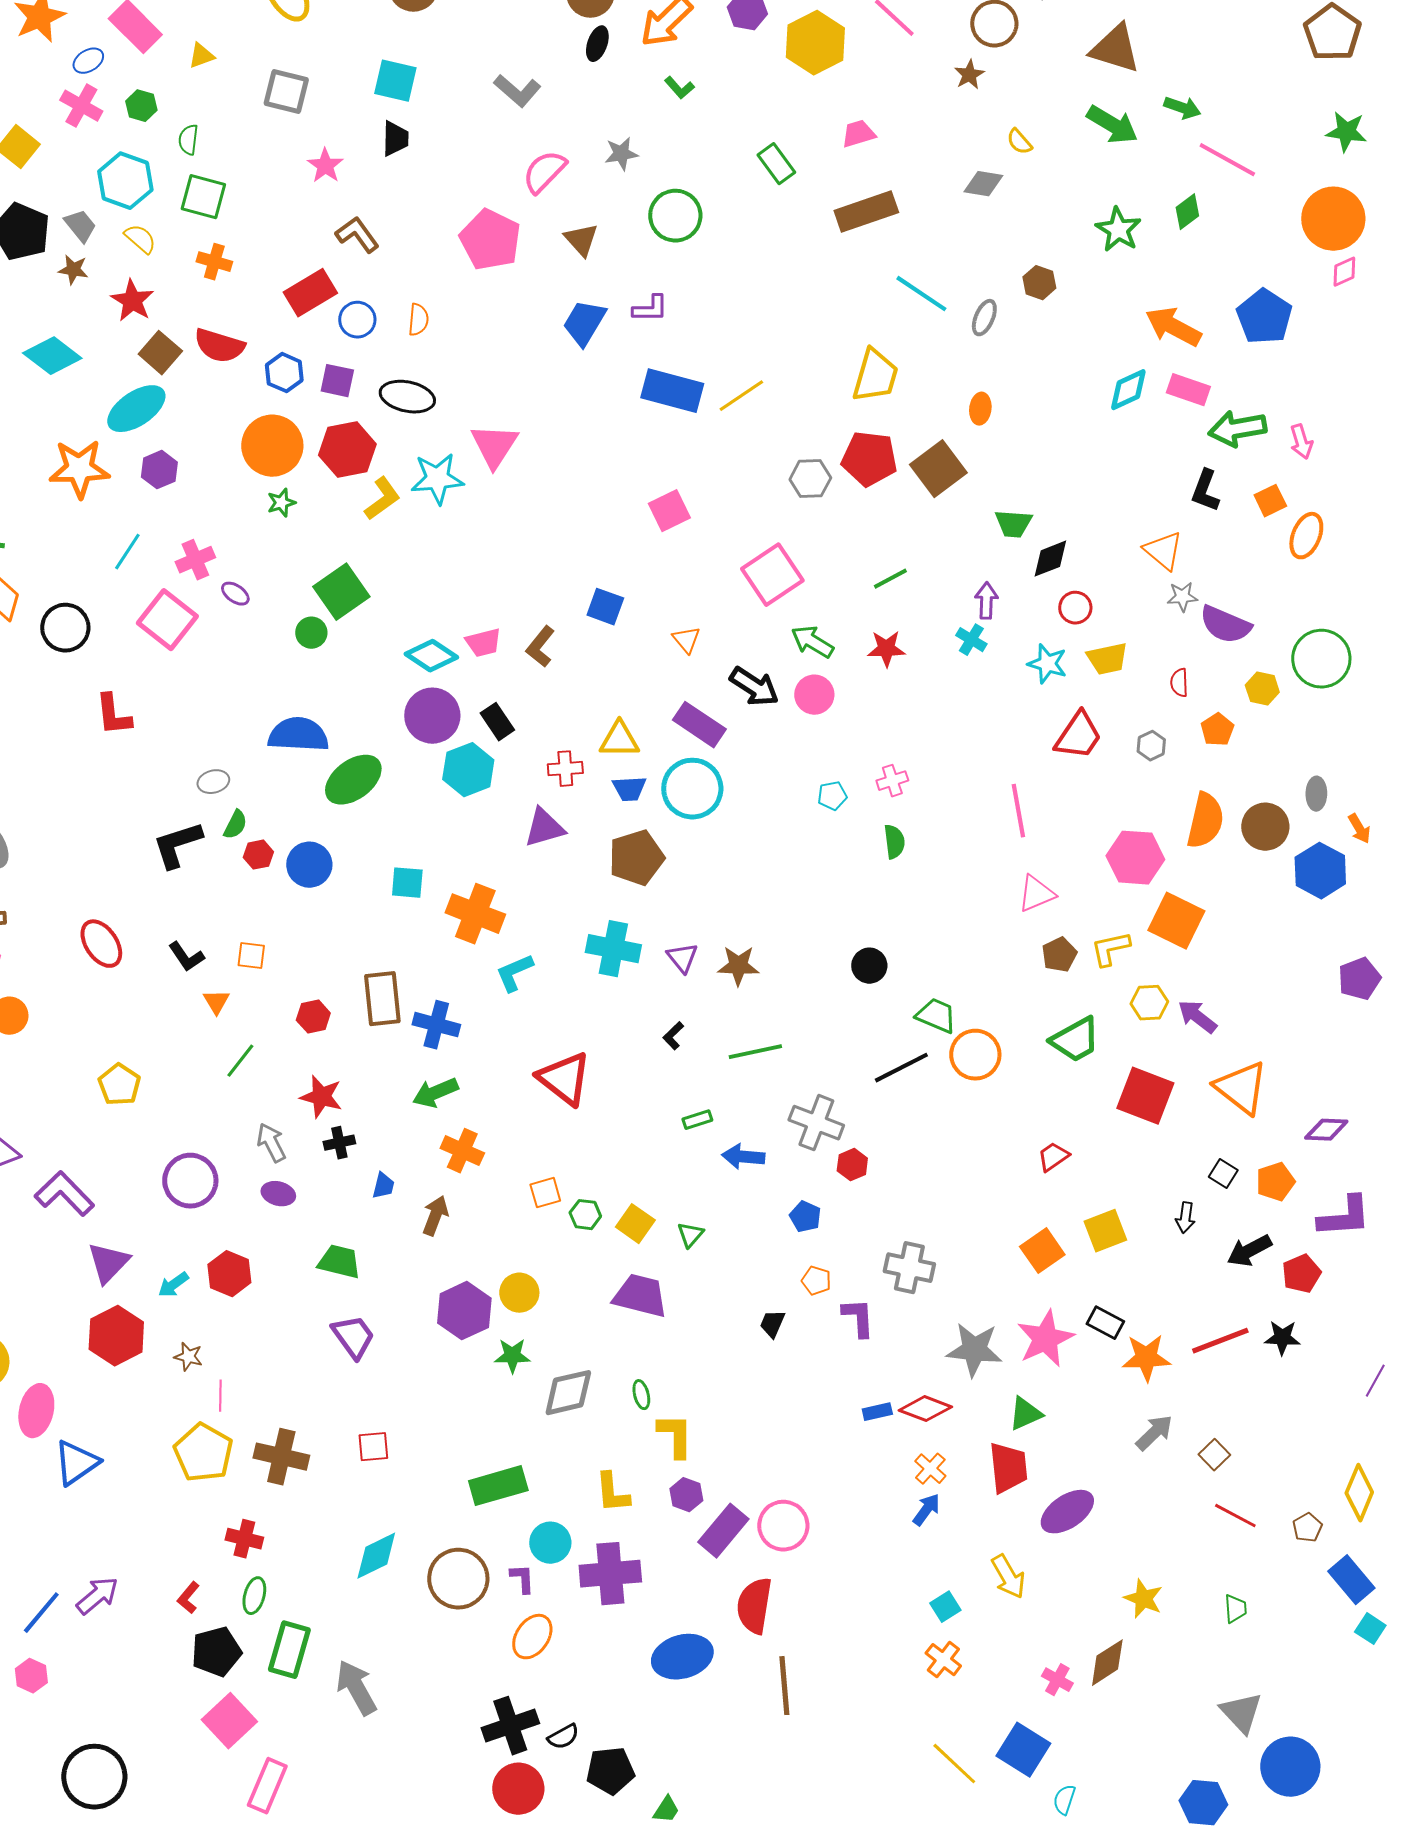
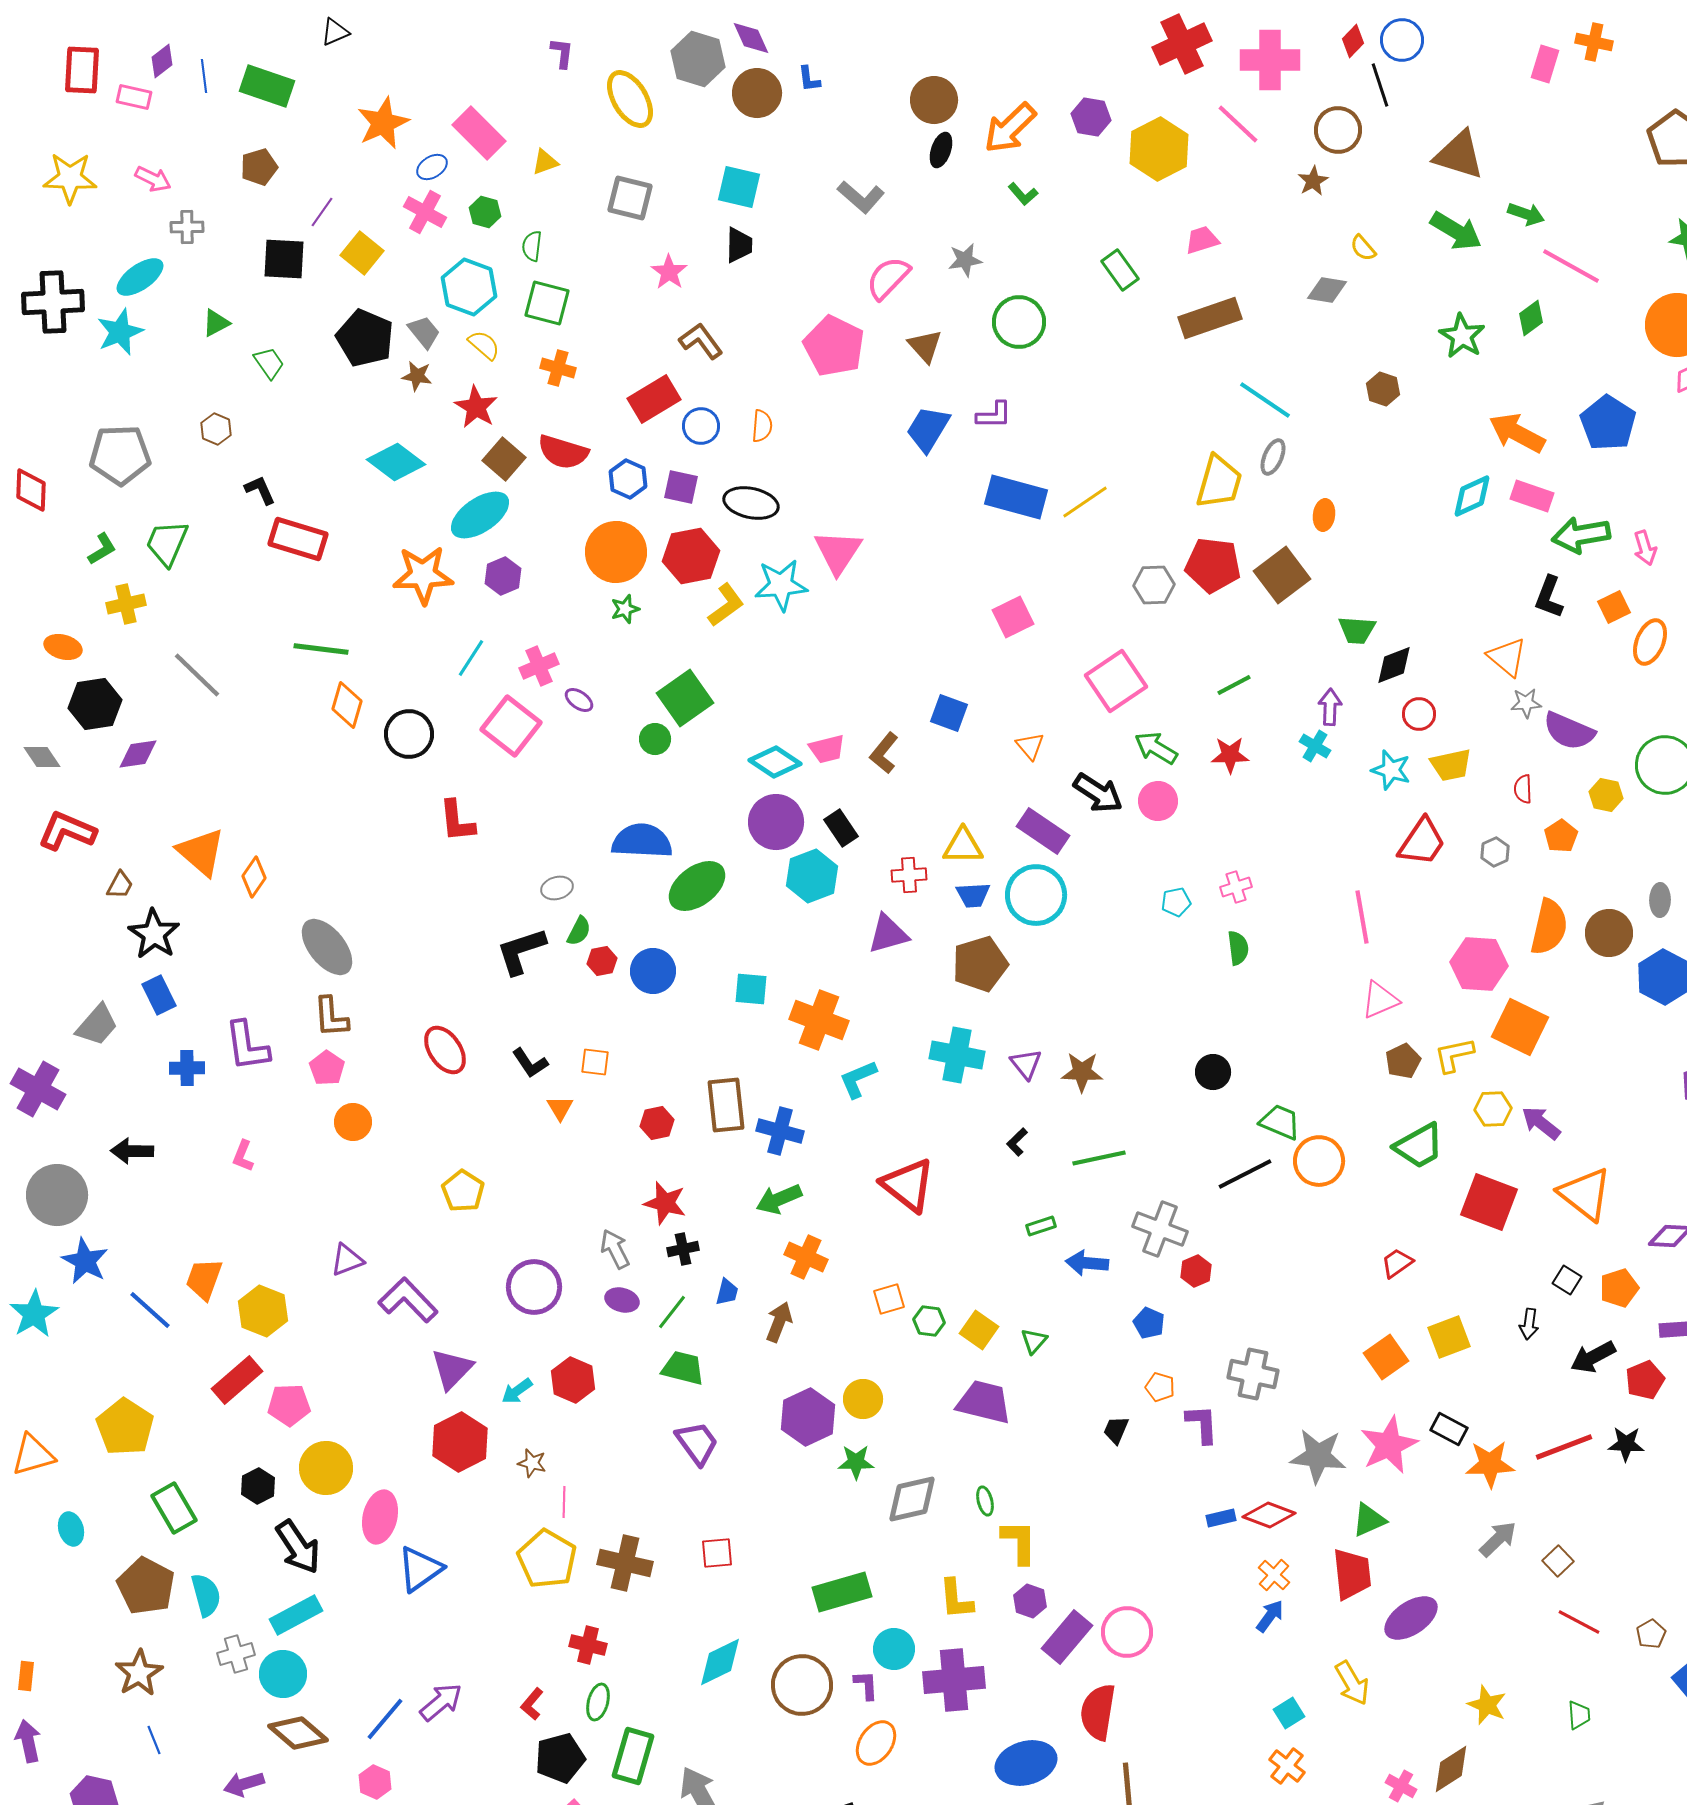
gray ellipse: (984, 318) -> (1273, 457), moved
green line: (240, 1061) -> (672, 1312), moved

